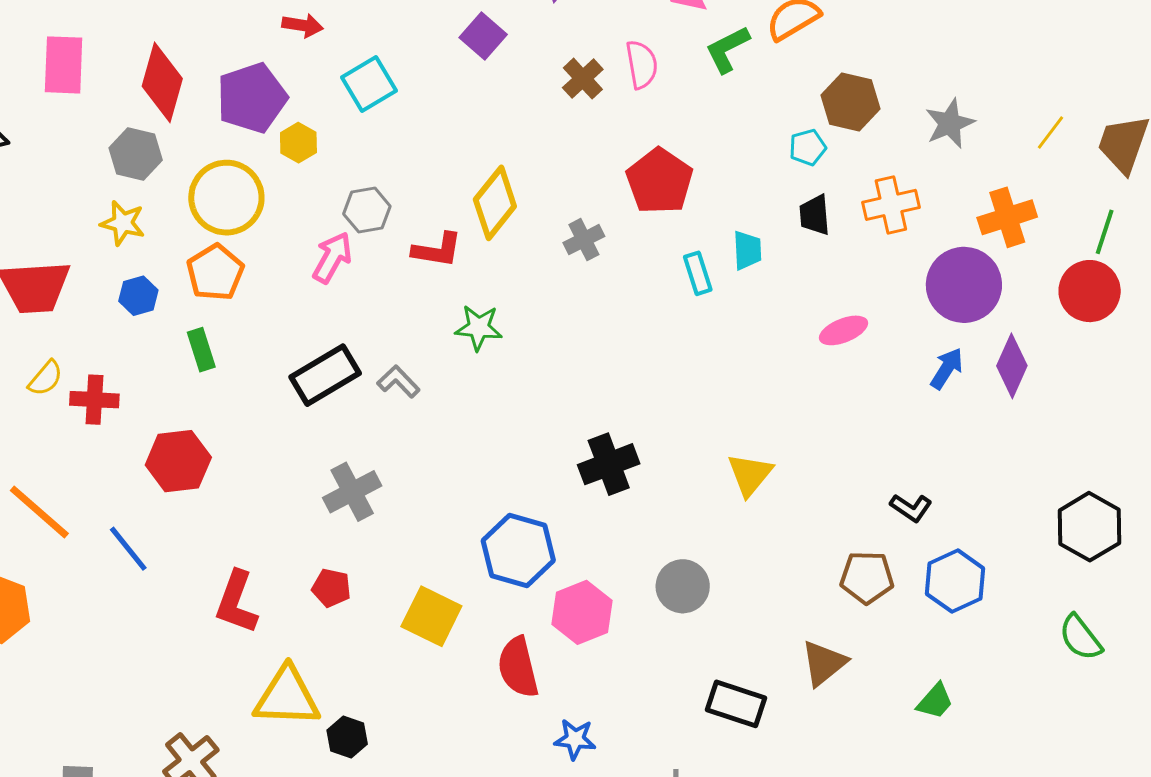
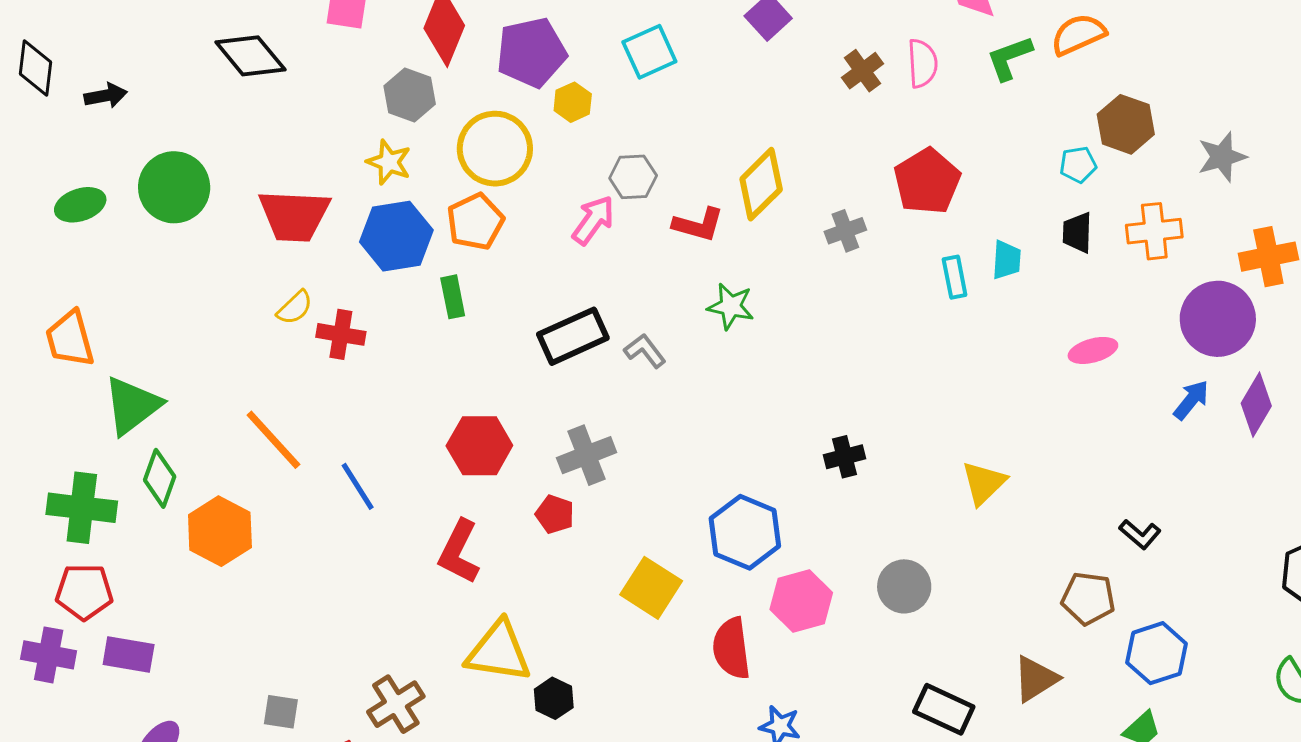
blue hexagon: (138, 296) -> (396, 236), size x1.8
red hexagon: (178, 461) -> (479, 446), moved
black cross: (609, 464) -> (845, 457), size x0.7
blue hexagon: (955, 581) -> (1157, 653), moved
red pentagon: (331, 588) -> (555, 514), moved

